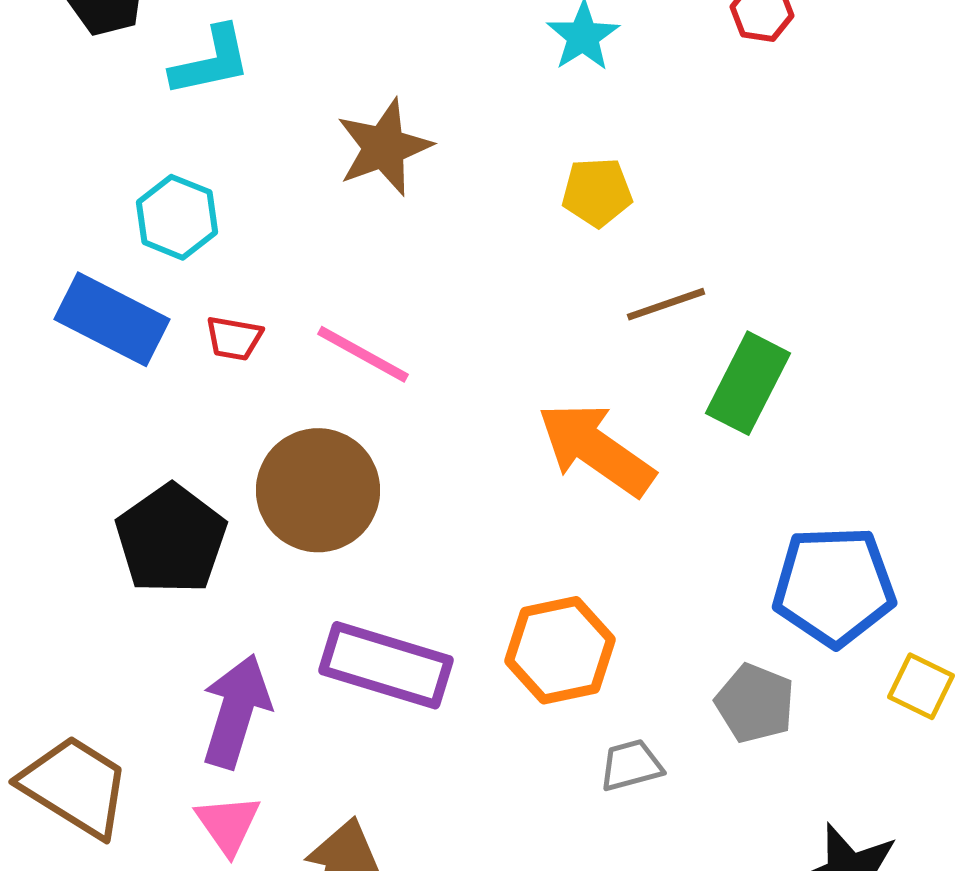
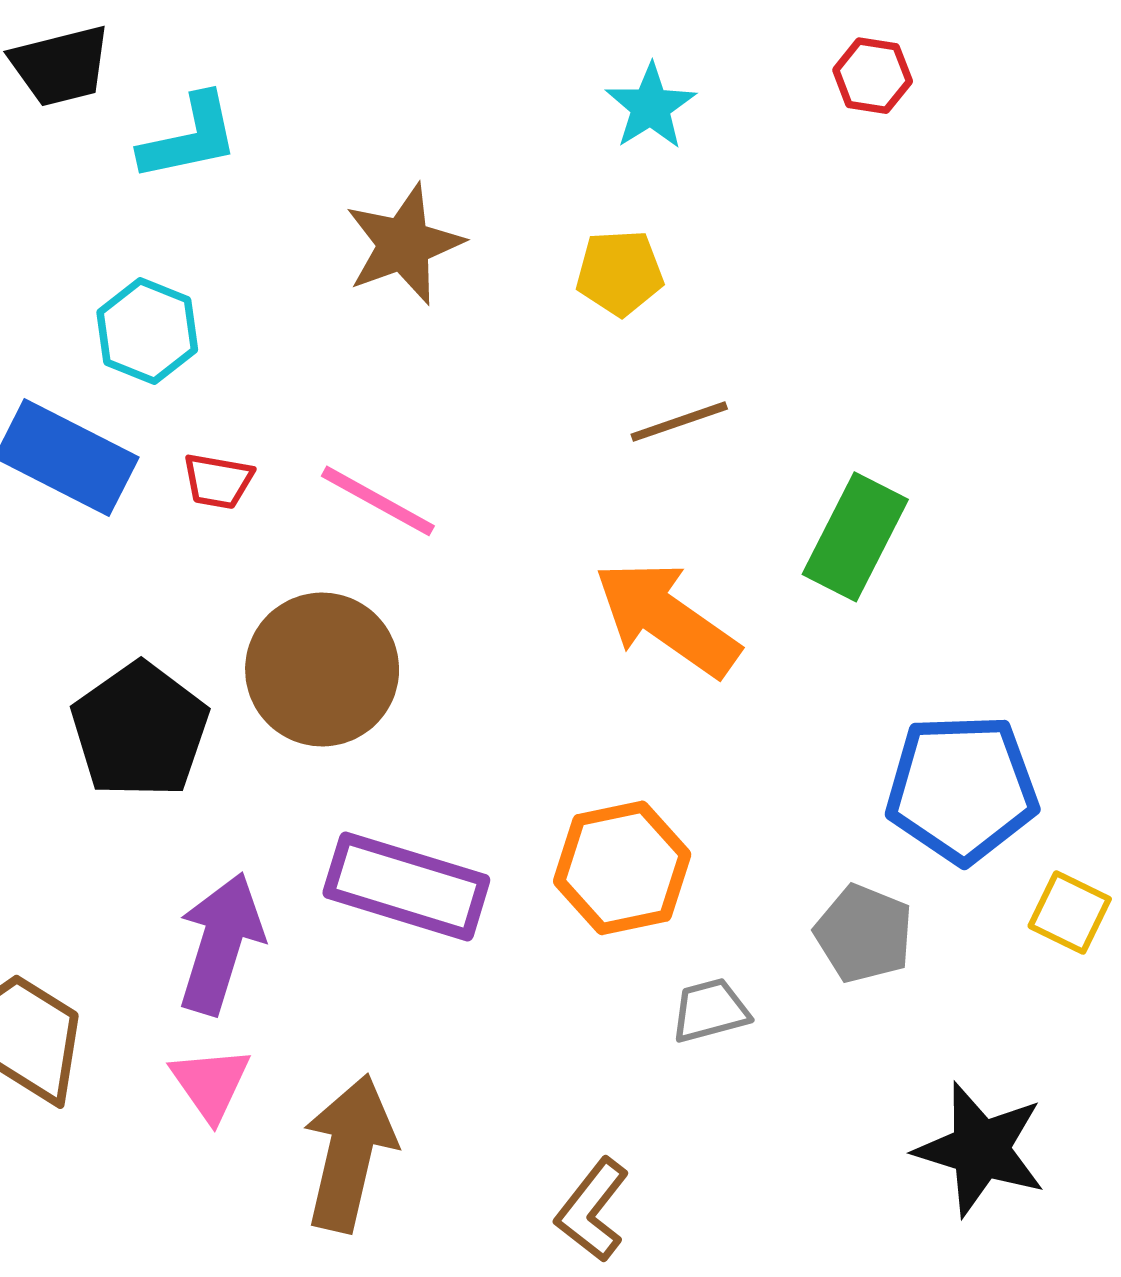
yellow pentagon: (597, 192) -> (620, 273), moved
brown line: (666, 304) -> (679, 422), moved

